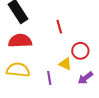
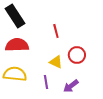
yellow triangle: (65, 64) -> (56, 62), moved
purple arrow: (85, 78) -> (71, 86), moved

